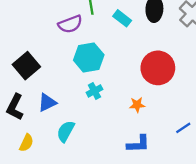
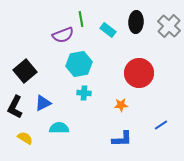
cyan cross: (94, 91) -> (84, 93), turned 32
cyan semicircle: (66, 131) -> (59, 128), turned 60
yellow semicircle: (26, 143) -> (25, 138), turned -84

